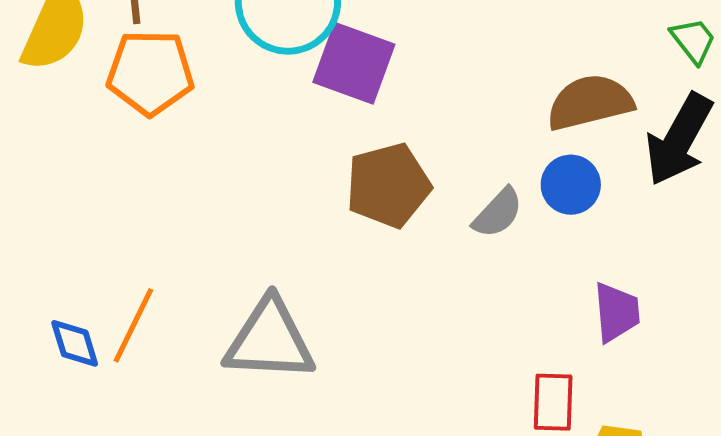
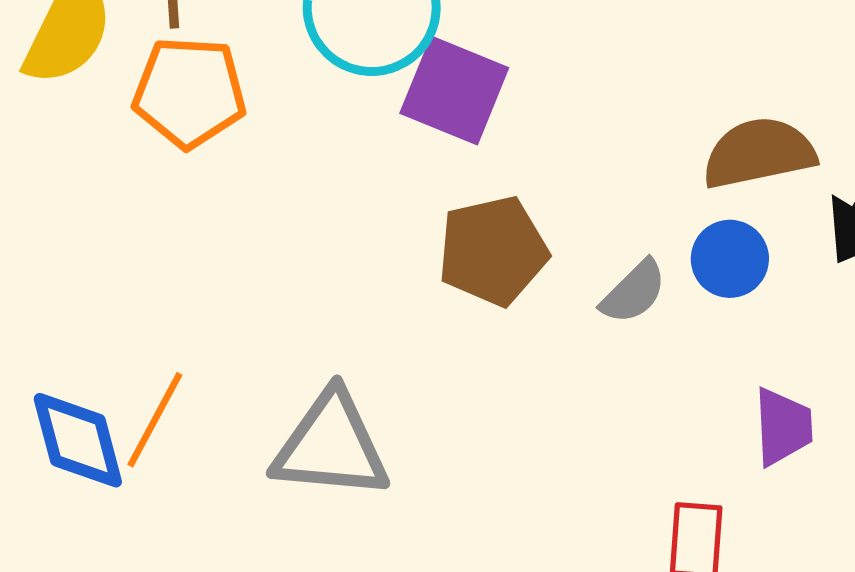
blue diamond: (75, 343) -> (78, 440), size x1.5

